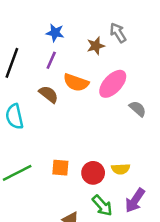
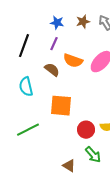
brown star: (96, 46) -> (83, 22), moved
orange square: (60, 168) -> (61, 106), moved, size x1.6

